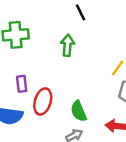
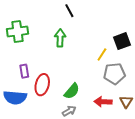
green semicircle: (79, 111) -> (72, 91), turned -114

